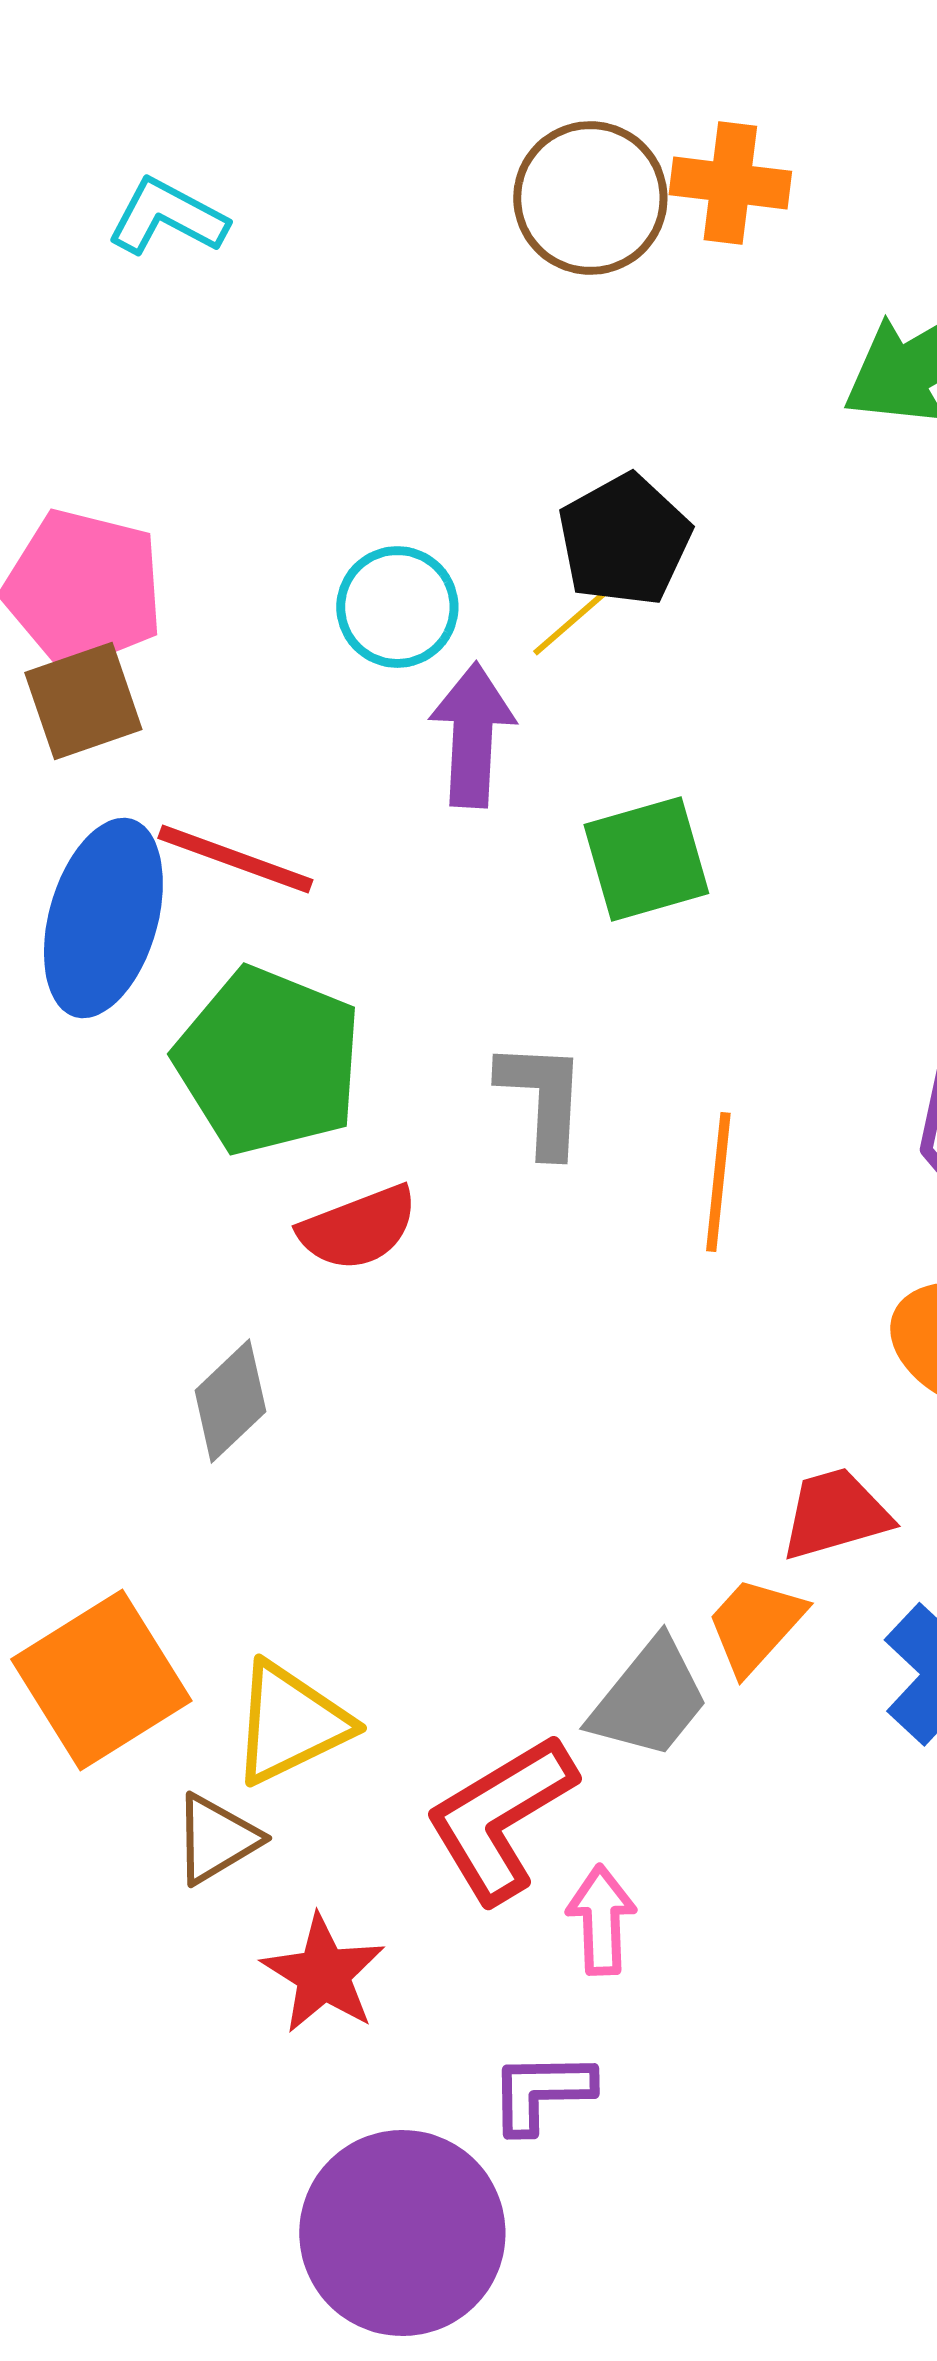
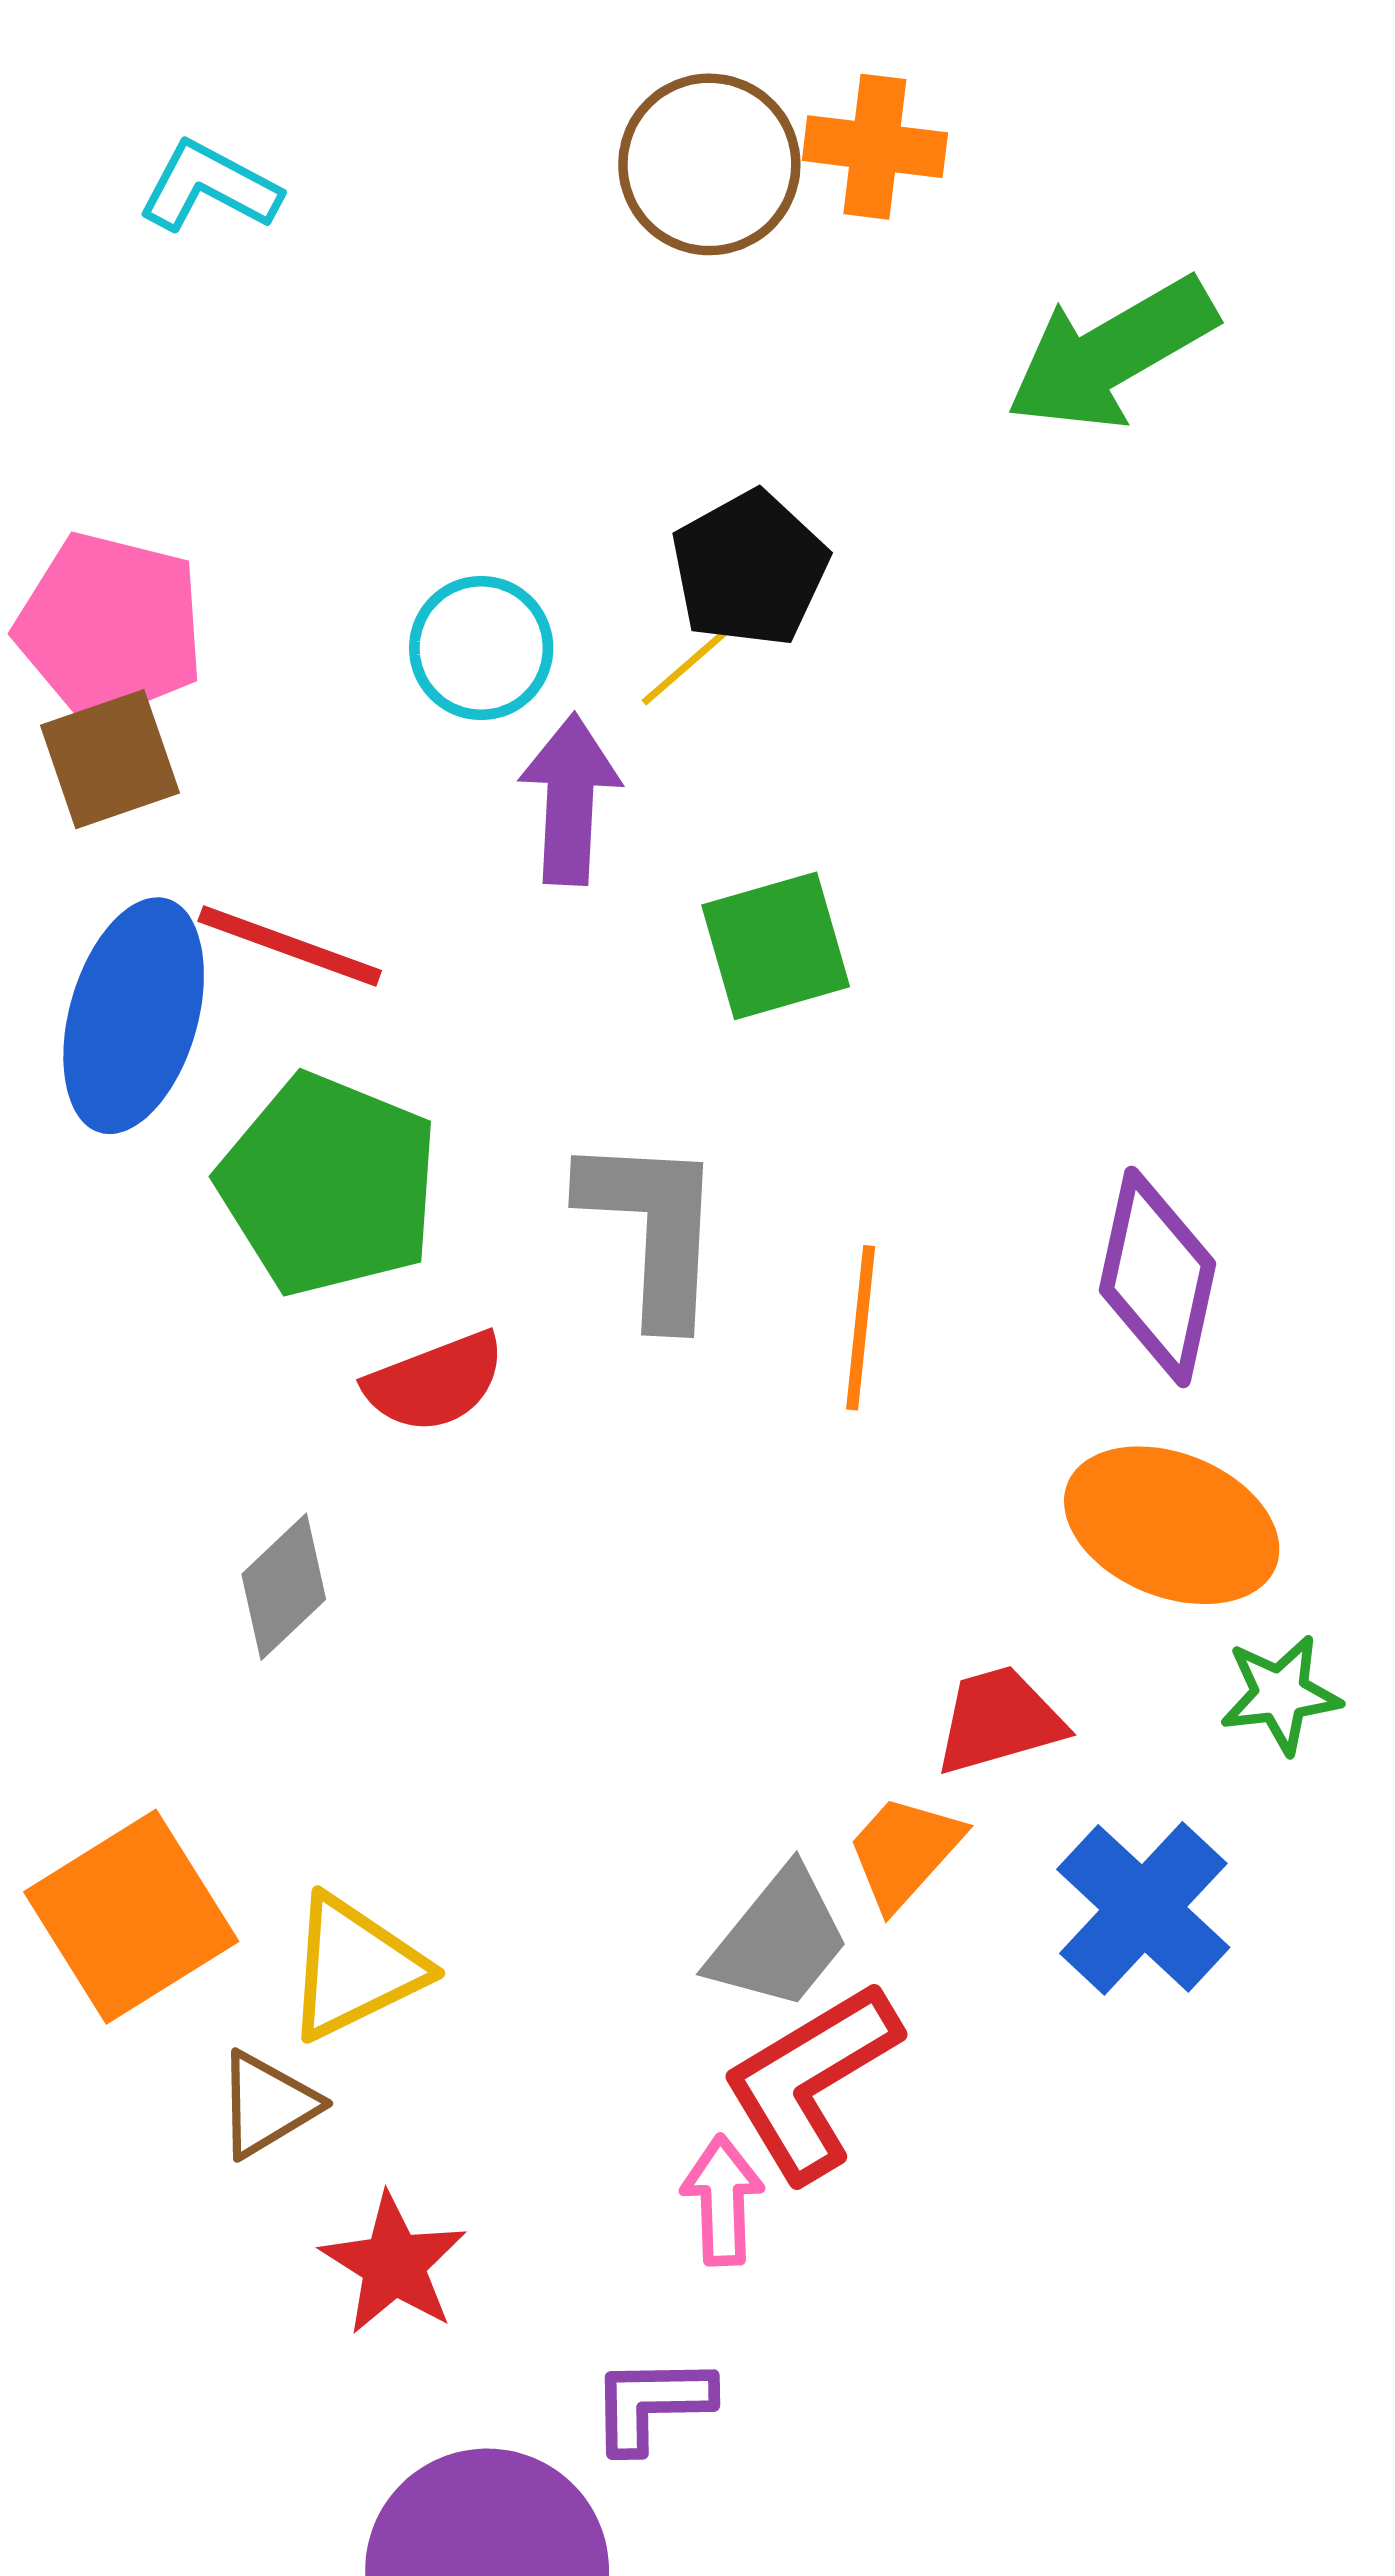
gray L-shape: (542, 1098) -> (653, 1228), size x1.4
red L-shape: (500, 1818) -> (811, 2081), moved

